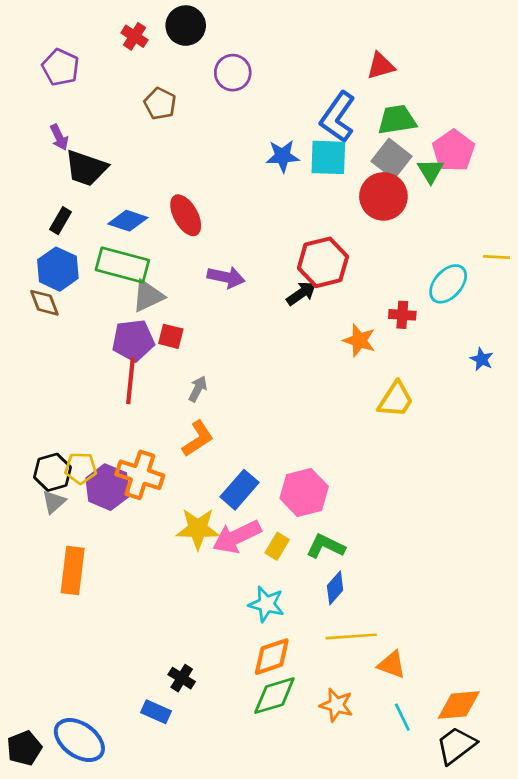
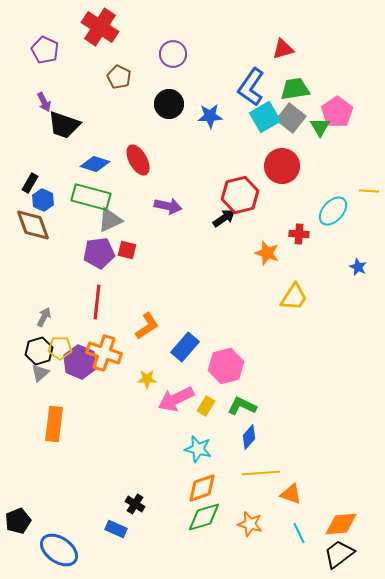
black circle: (186, 26) -> (169, 104), moved
red cross: (135, 36) -> (100, 27), size x1.8
cyan square: (328, 157) -> (265, 117), moved, turned -32
red circle: (383, 196) -> (282, 166), moved
black rectangle: (61, 221) -> (30, 183), moved
blue hexagon: (58, 269) -> (43, 200), size x0.7
brown diamond: (44, 303) -> (33, 225), size x1.5
red line: (131, 381) -> (97, 302), moved
gray arrow: (198, 389) -> (44, 317), moved
blue rectangle: (239, 490) -> (185, 347), moved
yellow star: (198, 529) -> (147, 379), moved, size x0.6
black pentagon: (24, 748) -> (18, 521), moved

